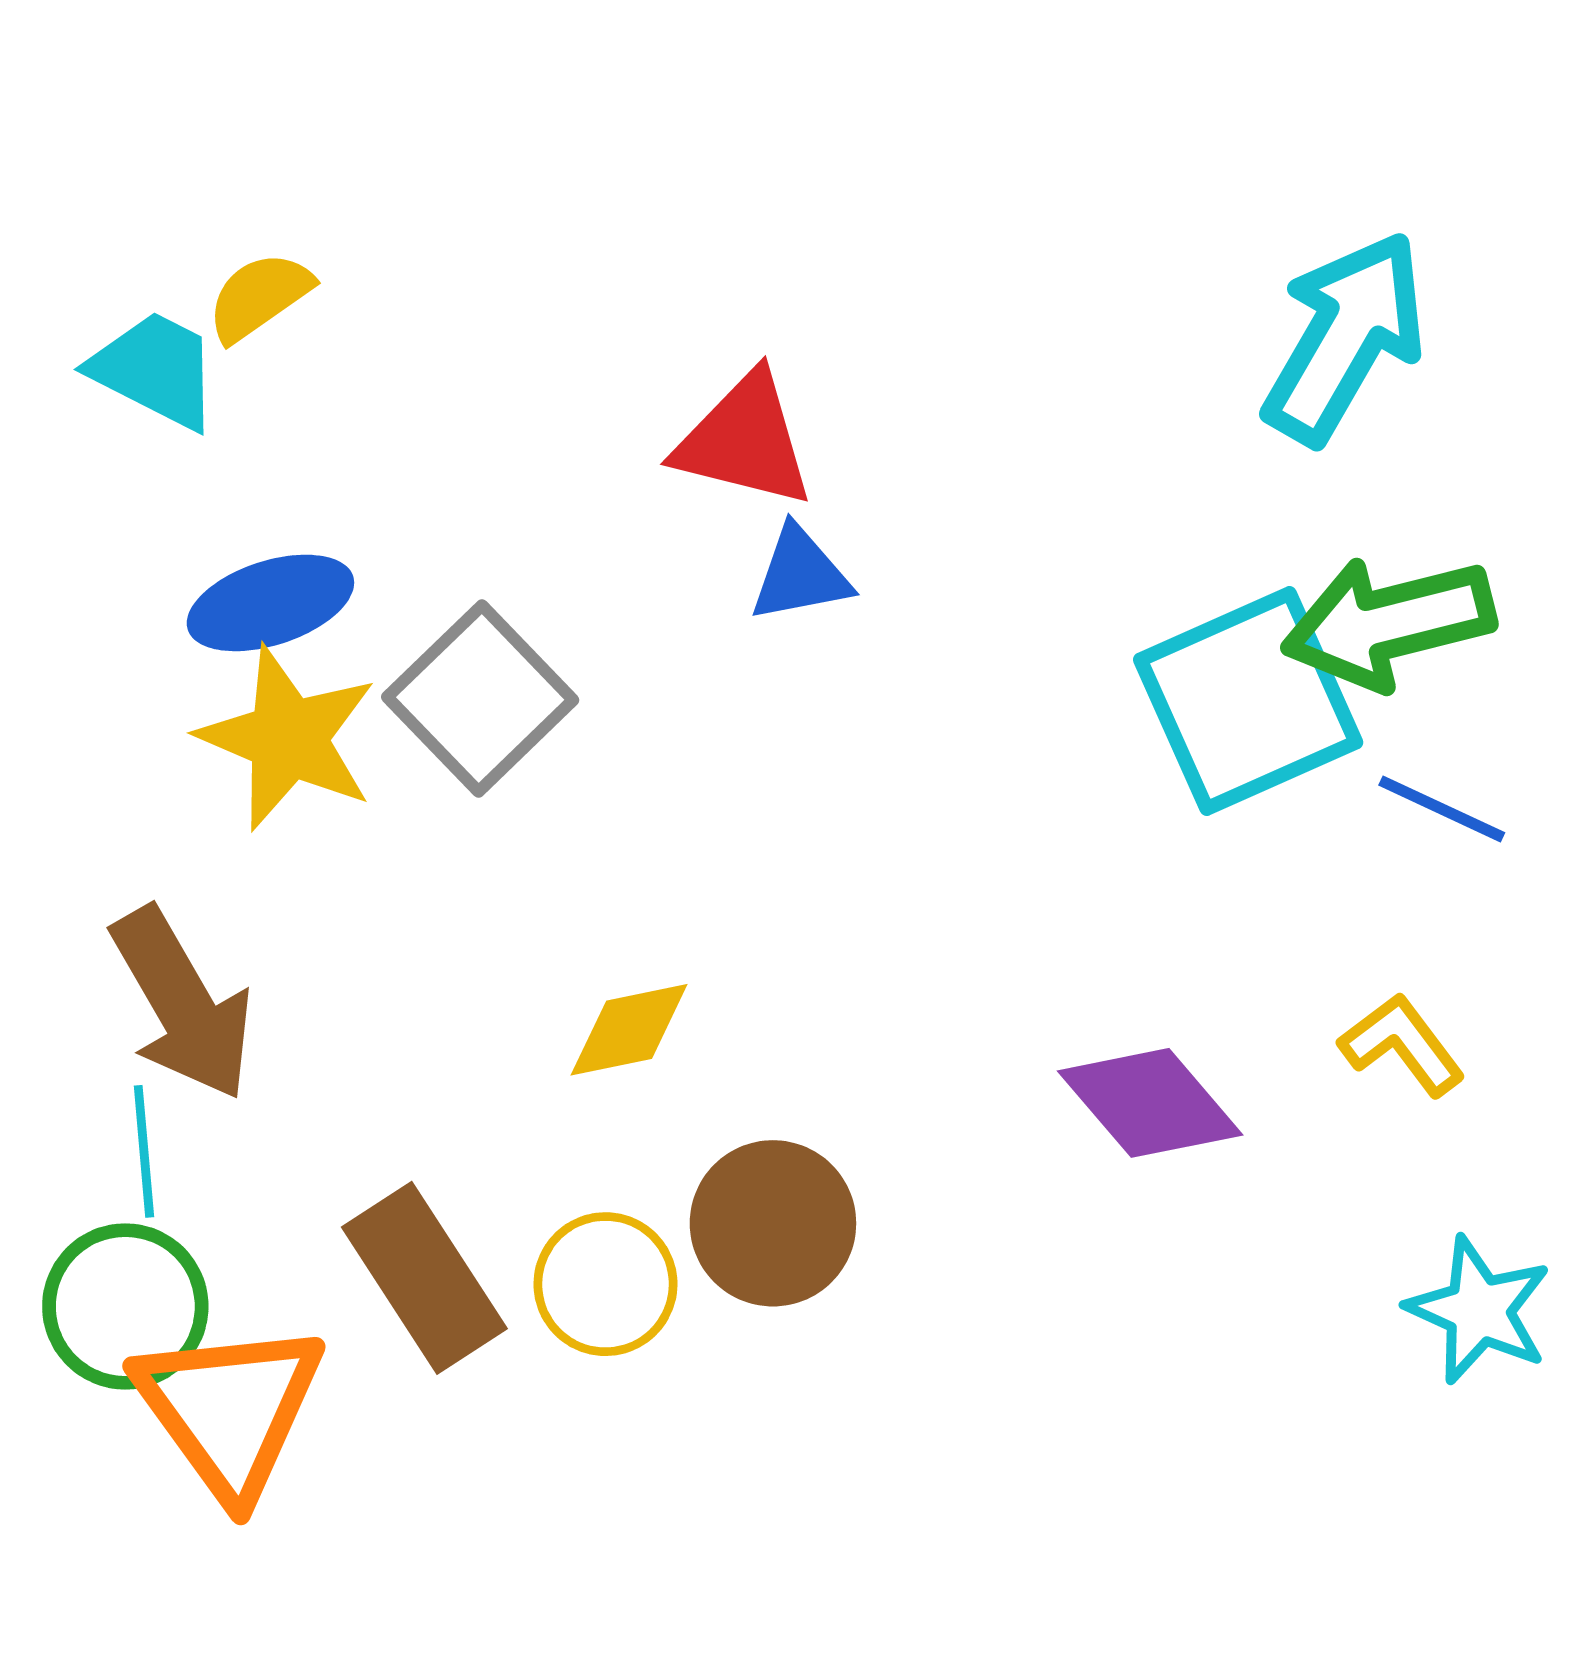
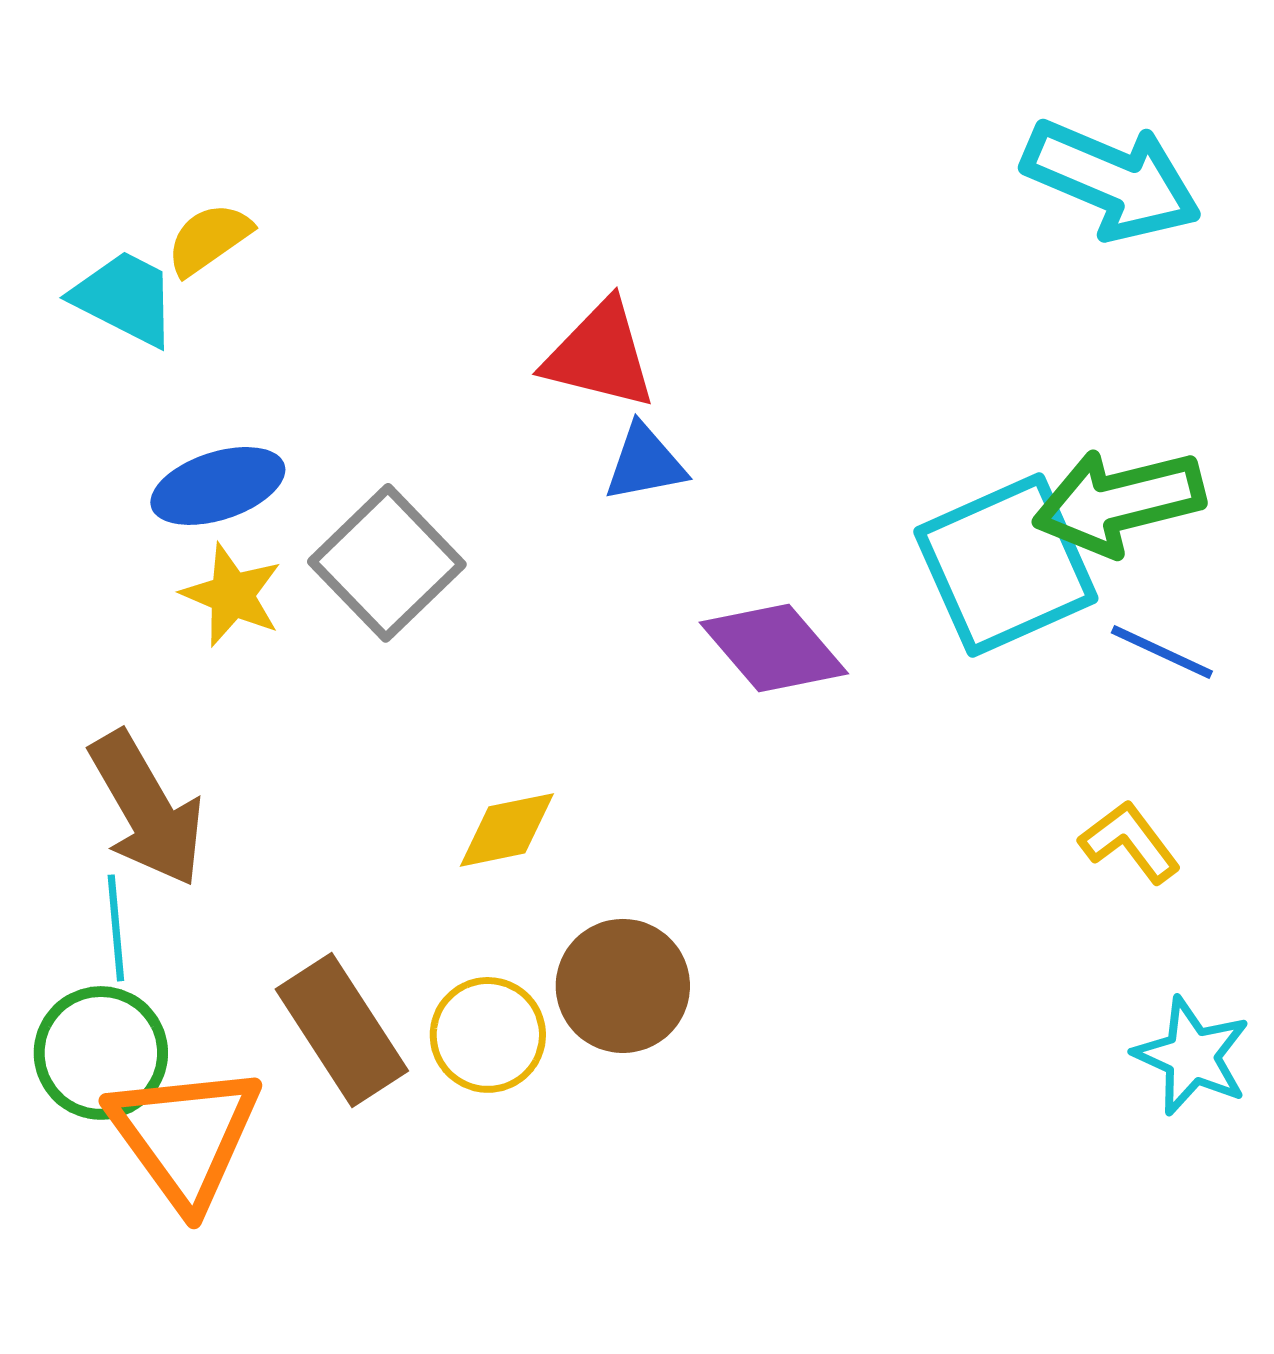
cyan arrow: (1345, 337) -> (1112, 180), moved, turned 83
yellow star: (288, 738) -> (232, 595), size x0.7
purple diamond: (1150, 1103) -> (774, 648), moved

